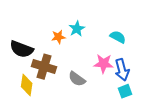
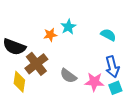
pink star: (103, 64) -> (94, 82), moved
brown cross: (44, 67) -> (36, 64), turned 35

